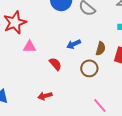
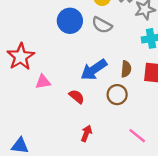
blue arrow: (74, 44) -> (94, 70), size x1.6
red arrow: (45, 96) -> (86, 133), moved, turned 136

